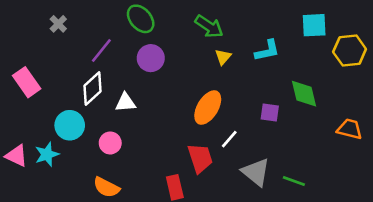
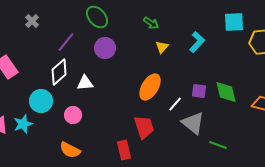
green arrow: (209, 26) -> (151, 23), size x0.7
cyan L-shape: (267, 51) -> (197, 42), turned -35
green diamond: (304, 94) -> (226, 92), moved
white line: (229, 139) -> (175, 104), moved
gray triangle: (256, 172) -> (193, 123), moved

